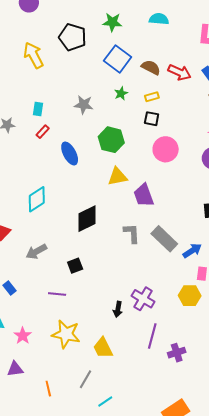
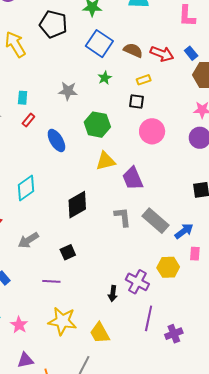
yellow rectangle: (152, 97) -> (144, 80), moved
yellow hexagon: (190, 296) -> (168, 267), moved
purple triangle: (15, 369) -> (25, 360), moved

